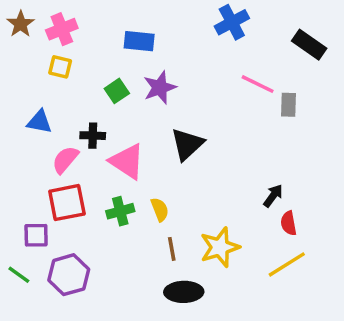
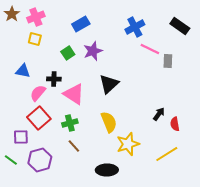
blue cross: (232, 22) -> (135, 27), moved
blue rectangle: (139, 41) -> (81, 24), turned -36
red square: (67, 203) -> (39, 118), turned -30
yellow semicircle: (160, 209) -> (109, 122), moved, size x1.5
red semicircle: (289, 223) -> (175, 124), moved
brown line: (172, 249) -> (74, 146), moved, turned -32

